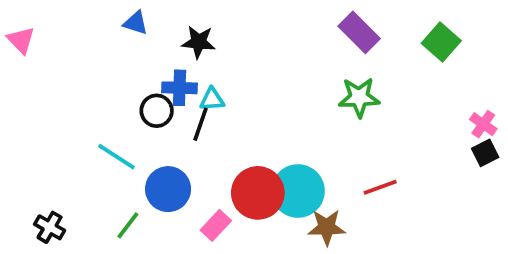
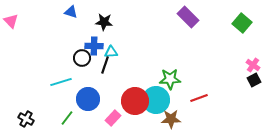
green square: (441, 42) -> (242, 23), moved
green star: (359, 97) -> (170, 79), moved
cyan line: (116, 157) -> (61, 82), turned -50

